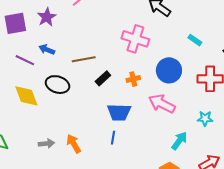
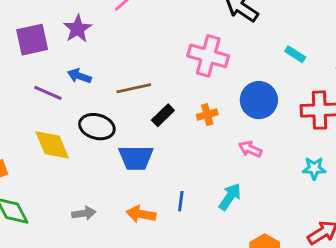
pink arrow: (162, 104) -> (250, 149), size x0.6
blue trapezoid: (119, 112) -> (136, 158), moved
cyan arrow: (179, 141) -> (230, 197), moved
orange arrow: (74, 144) -> (141, 214), moved, turned -48

